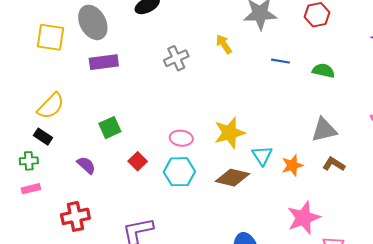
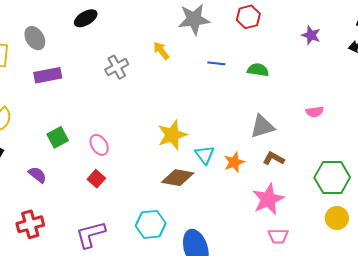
gray ellipse: (93, 22) -> (35, 38), size x0.7
pink ellipse: (181, 138) -> (99, 145), moved, turned 55
red square: (138, 161) -> (96, 179), moved
cyan hexagon: (179, 172) -> (151, 224), moved
pink star: (304, 218) -> (268, 199), moved

